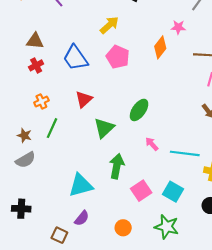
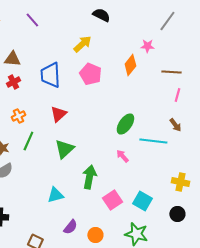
blue trapezoid: (75, 58) -> (50, 75), turned 32
green ellipse: (139, 110) -> (125, 124), moved
green triangle: (104, 128) -> (64, 149), moved
cyan line: (185, 153) -> (153, 141), moved
cyan triangle: (81, 185) -> (55, 195), size x0.7
purple semicircle: (82, 218) -> (70, 227), moved

